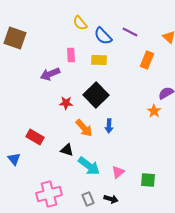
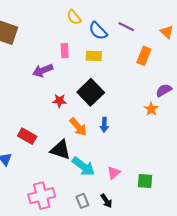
black triangle: (67, 150) -> (60, 150), size x1.5
black arrow: (111, 199) -> (106, 201), turned 40

